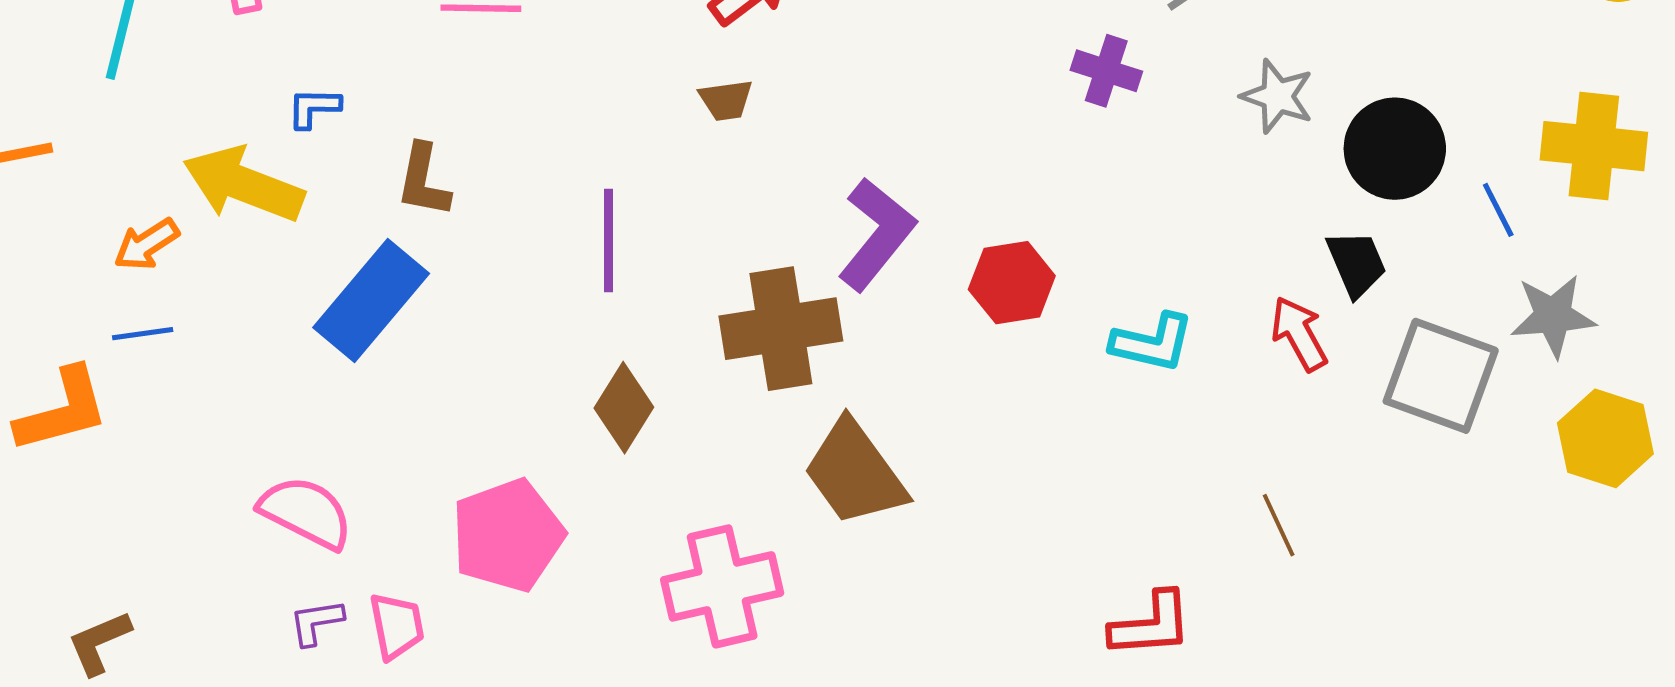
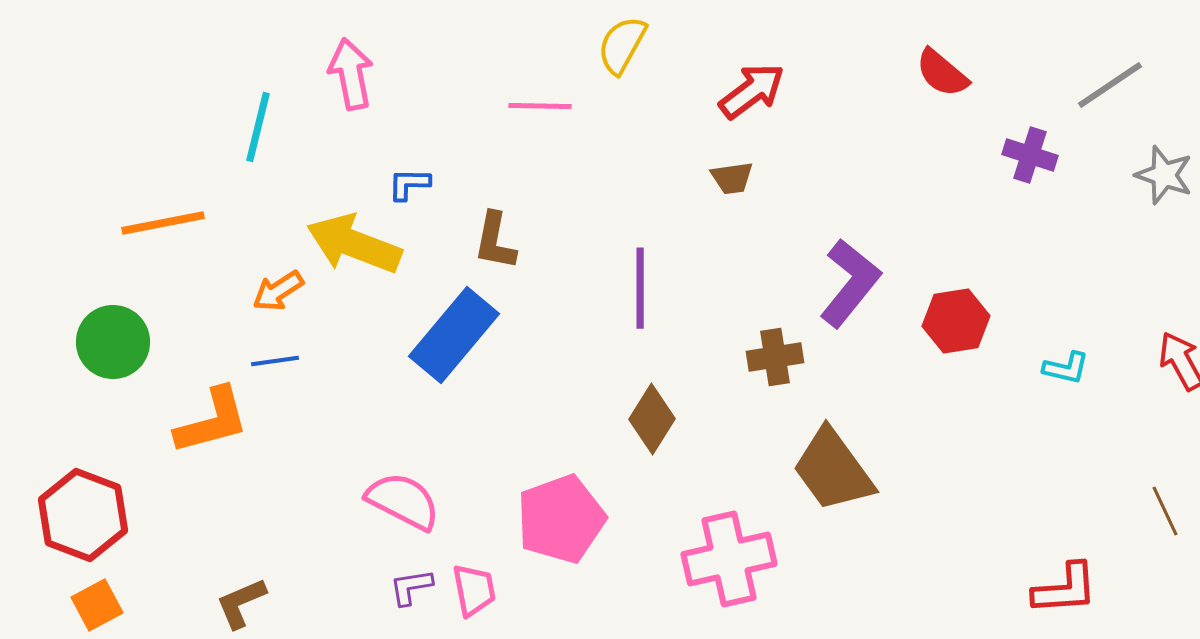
brown cross: (781, 329) -> (775, 357), size x0.6
cyan L-shape: (1152, 343) -> (1066, 368), size x0.7

